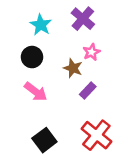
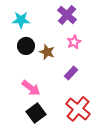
cyan star: (41, 25) -> (21, 20), moved, turned -30
brown star: (73, 68) -> (47, 52), moved
pink arrow: (36, 92) -> (31, 88), moved

